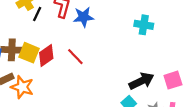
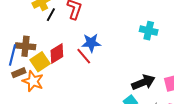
blue star: (83, 17) -> (91, 43), moved
yellow square: (29, 53) -> (40, 62), moved, turned 30

